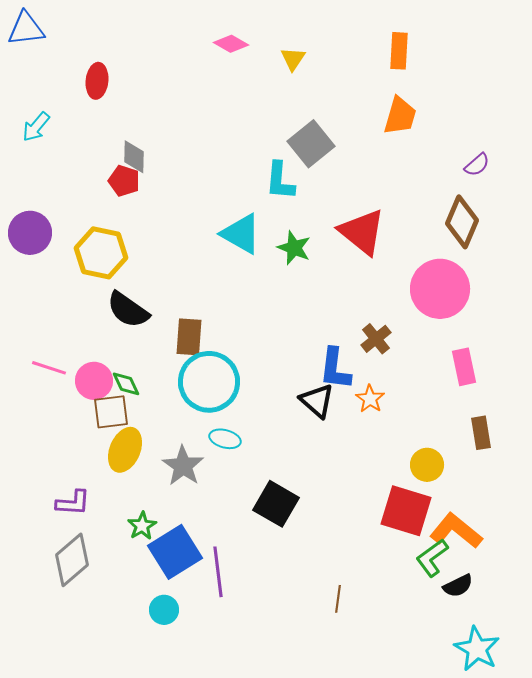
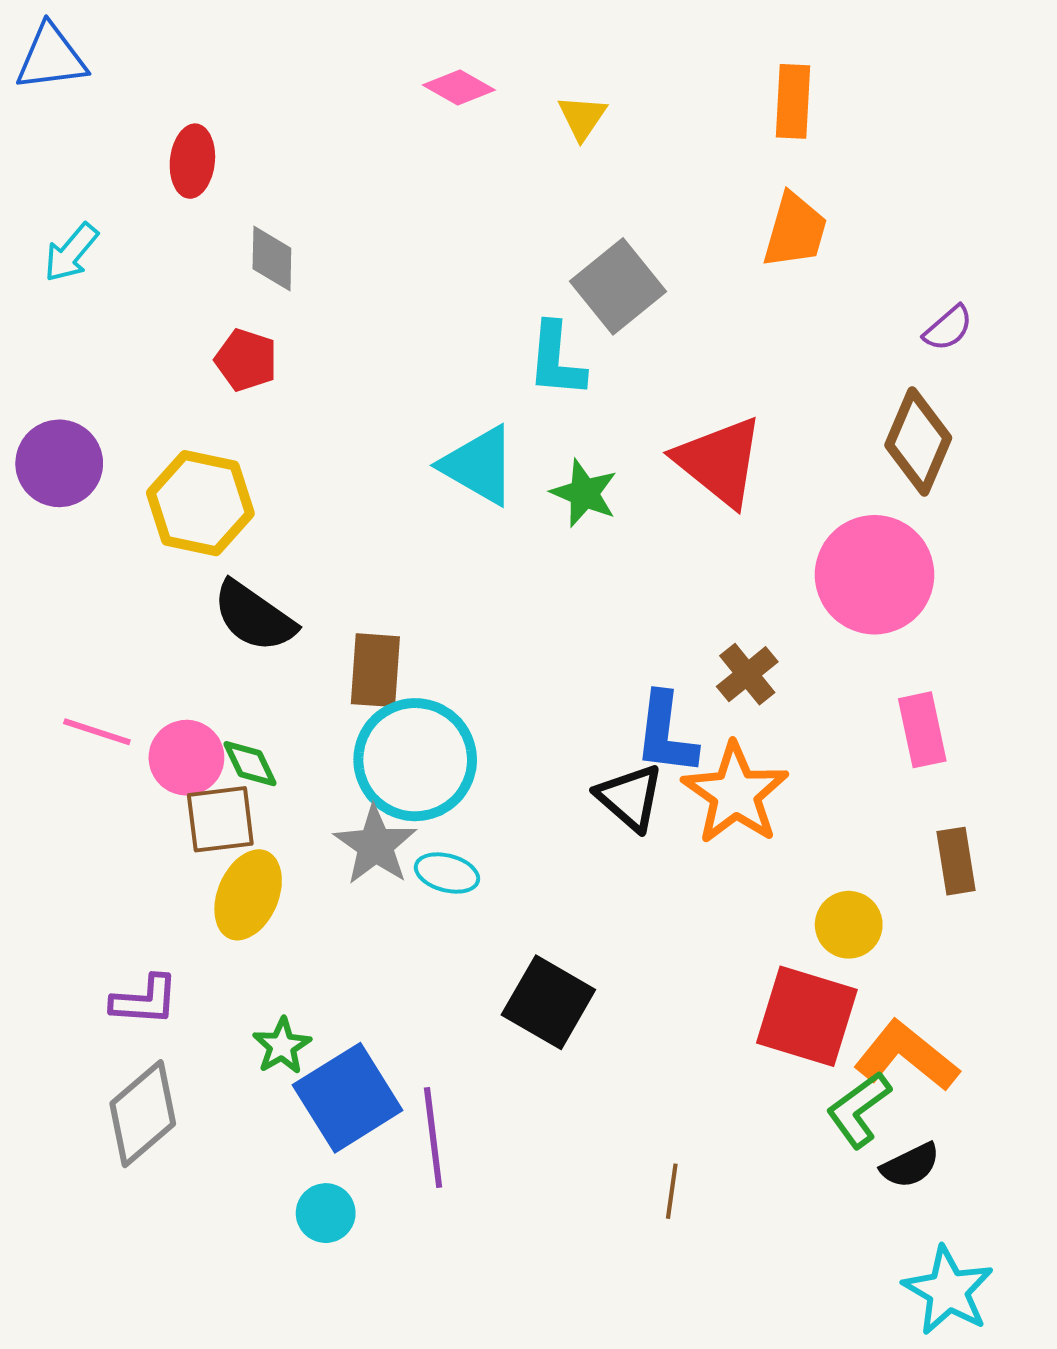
gray diamond: (134, 157) -> (272, 259), moved
orange star: (370, 399) -> (735, 793), size x1.8
gray star: (183, 466) -> (375, 845), moved

